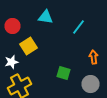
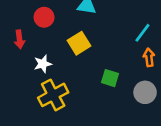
cyan line: (78, 27) -> (142, 33), moved
yellow square: (28, 46) -> (79, 43), moved

